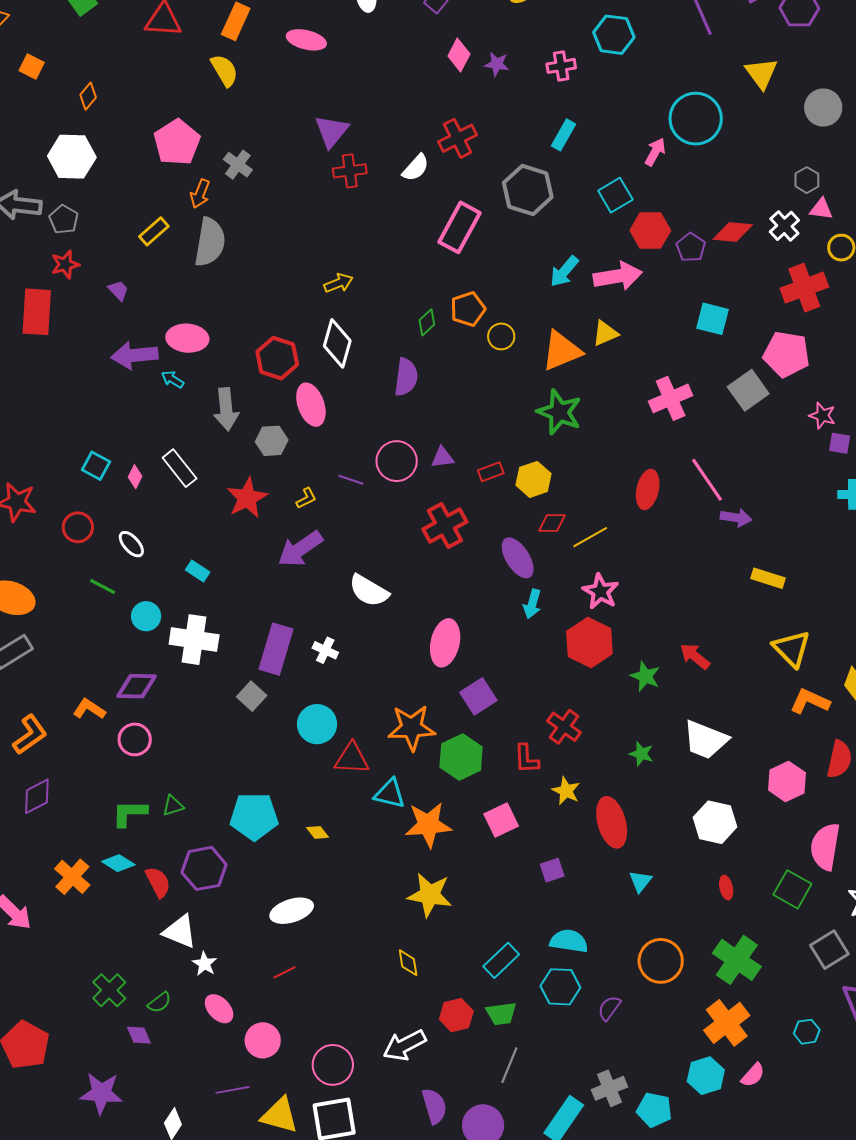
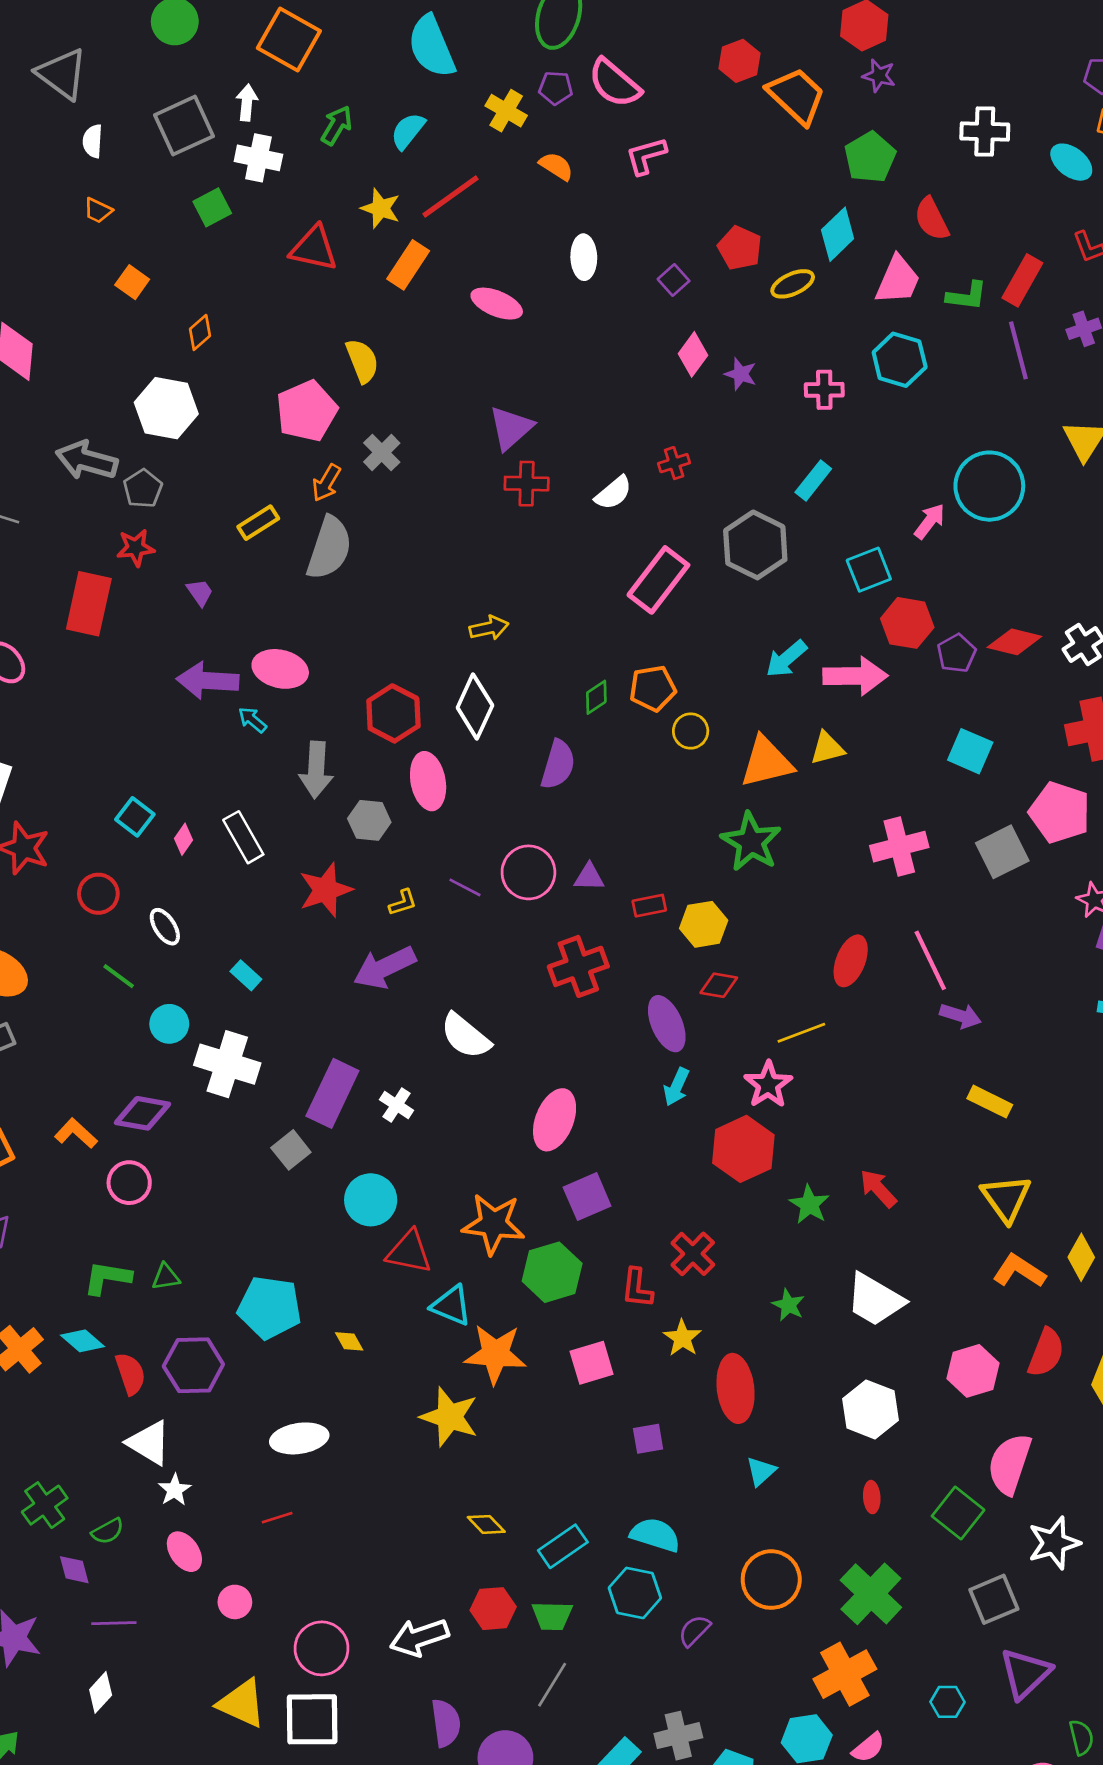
yellow semicircle: (224, 70) -> (362, 361), moved
red cross: (458, 138) -> (674, 463), size x0.6
yellow line: (590, 537) -> (801, 1033), moved
yellow star: (430, 895) -> (449, 1417), moved
yellow diamond: (408, 963) -> (486, 1524), moved, turned -44
pink circle: (263, 1040) -> (235, 1602), size x0.7
purple line: (232, 1090) -> (114, 1623), moved

